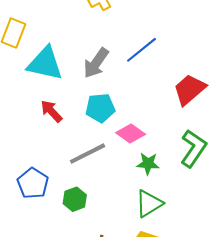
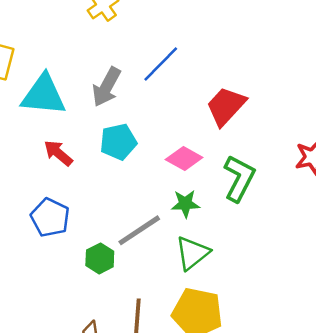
pink diamond: (131, 133) -> (184, 159), moved
gray line: (87, 154) -> (139, 230), moved
blue pentagon: (33, 183) -> (50, 218), moved

